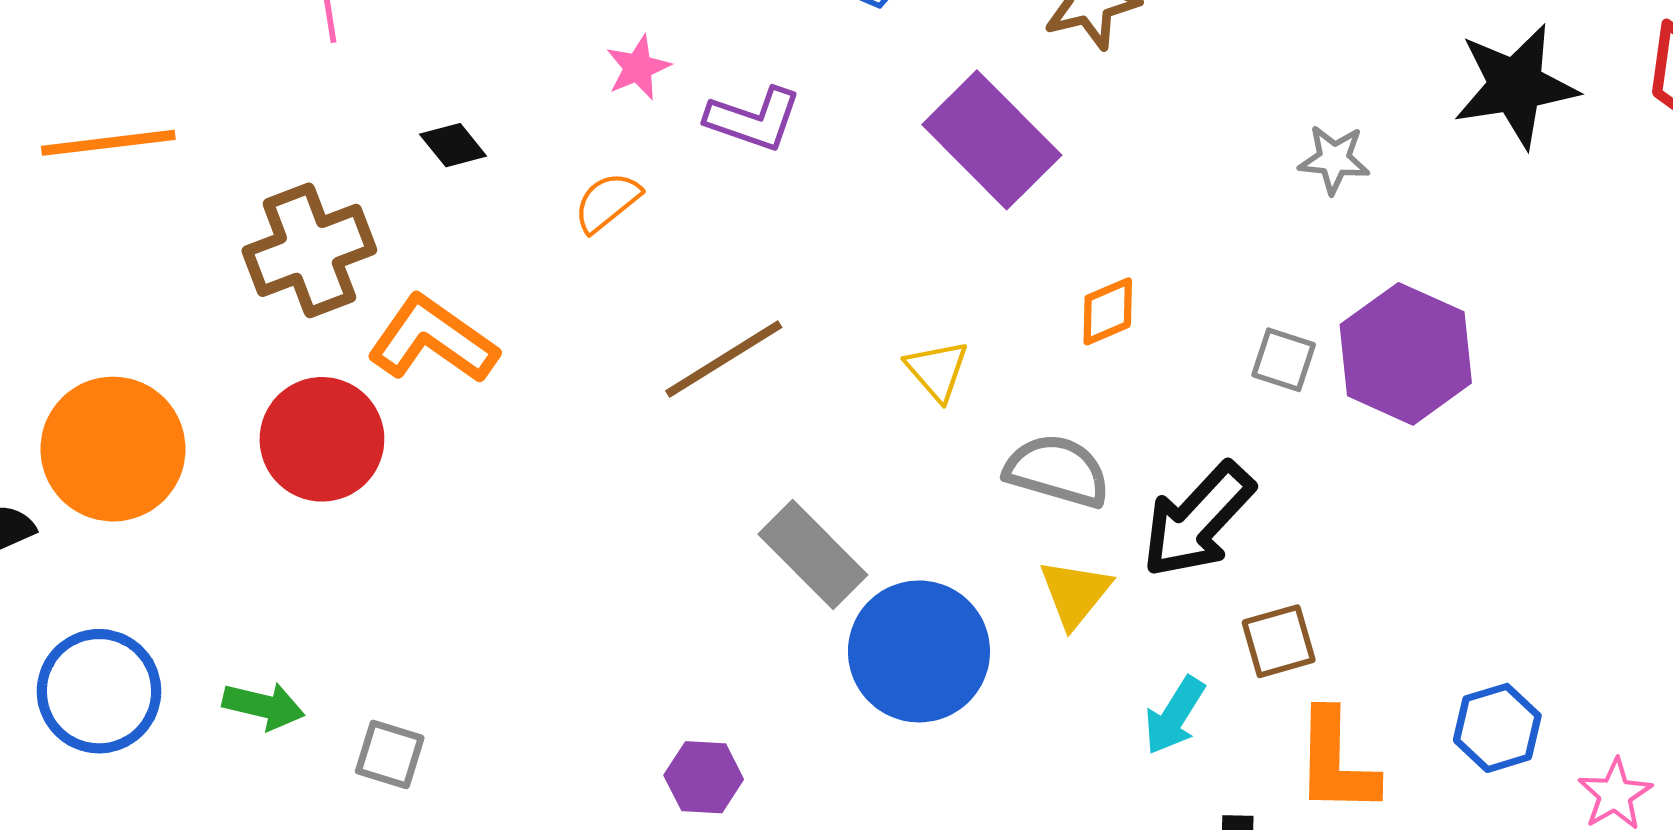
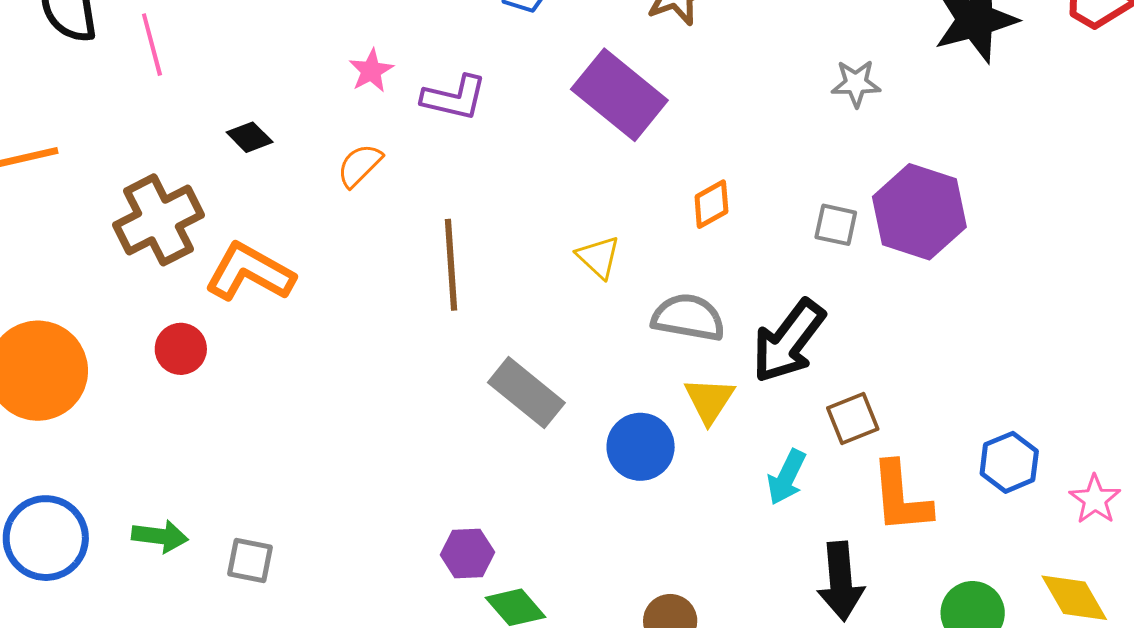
brown line: (724, 359) -> (451, 265), turned -56
red circle: (322, 439) -> (181, 349), size x0.6
blue circle: (919, 651) -> (641, 447), moved, size x0.7

